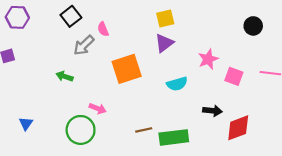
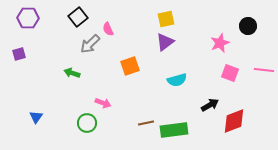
pink star: (208, 59) -> (220, 43), moved
orange square: (127, 69) -> (130, 66), size x0.7
black arrow: (212, 111) -> (210, 105), turned -36
green circle: (81, 130) -> (87, 123), size x0.7

